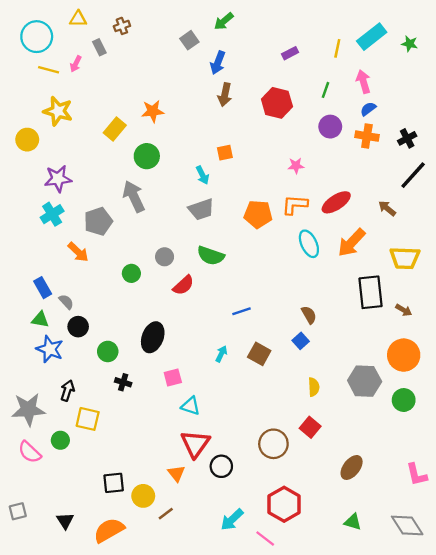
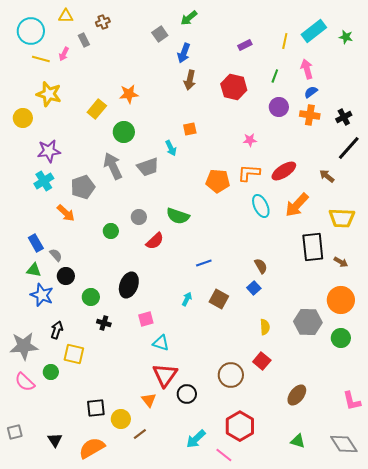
gray trapezoid: (201, 209) -> (148, 167), moved

